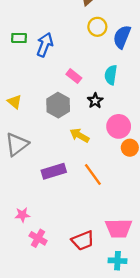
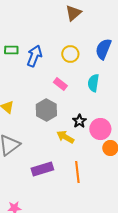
yellow circle: (97, 27) -> (70, 54), moved
black star: (95, 101) -> (79, 121), moved
orange line: (93, 175) -> (77, 172), turned 30

